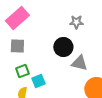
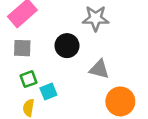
gray star: (76, 22) -> (96, 18), size x1.5
black circle: (63, 47) -> (67, 46), moved

